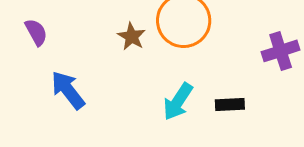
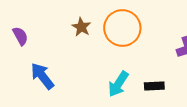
brown star: (132, 37) -> (81, 27), moved

